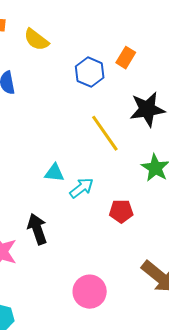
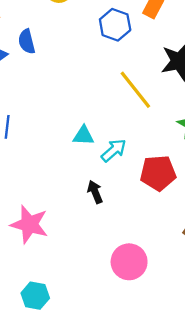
red pentagon: (121, 211) -> (158, 173), size x1.4
black arrow: (37, 229) -> (95, 192), moved, size x0.7

